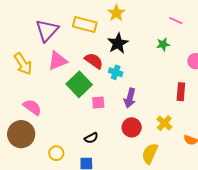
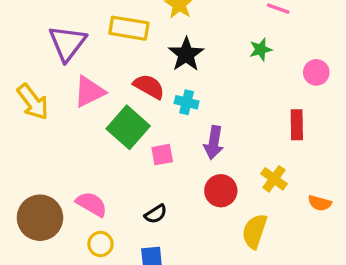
pink semicircle: (32, 107) -> (92, 204), moved

